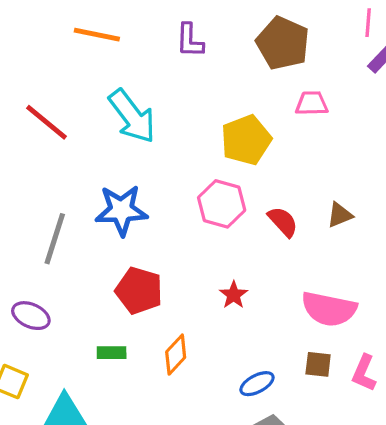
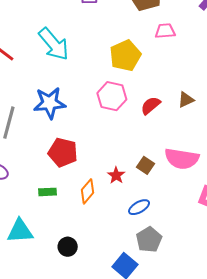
red semicircle: (283, 222) -> (151, 105), turned -85
red star: (234, 295) -> (116, 175), moved
brown square: (318, 364) -> (145, 165), moved, turned 30

